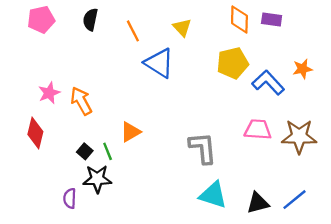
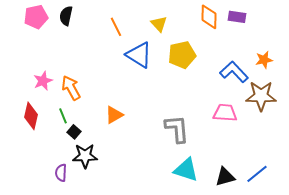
black semicircle: (90, 19) -> (66, 16), moved
yellow pentagon: (233, 63) -> (182, 55), moved
brown star: (299, 136) -> (261, 96), moved
green line: (108, 151) -> (63, 116), moved

